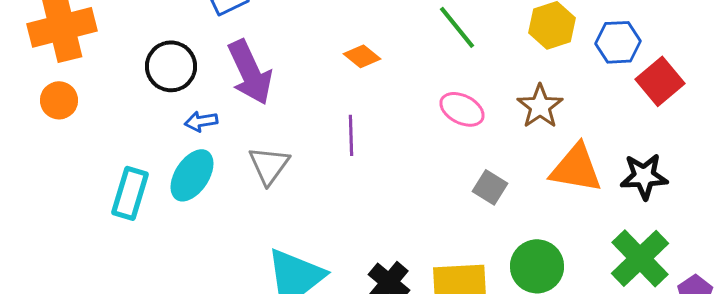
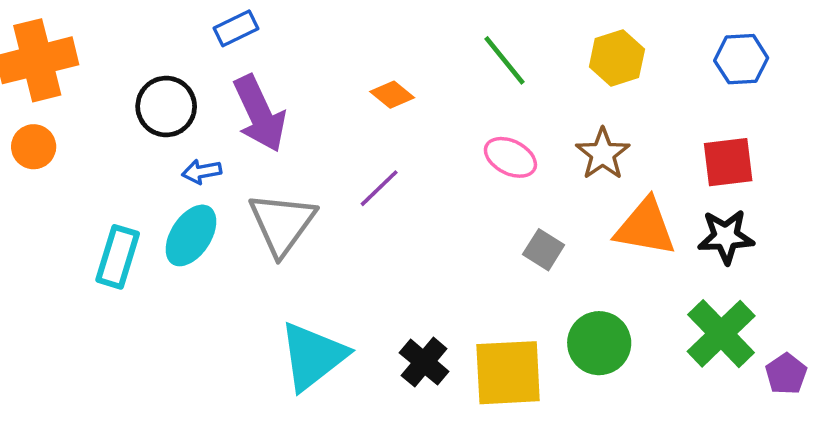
blue hexagon: (618, 42) -> (741, 59), moved
red square: (660, 81) -> (728, 162), moved, turned 33
purple line: (351, 135) -> (379, 188), turned 48
gray triangle: (269, 165) -> (282, 224), size x1.4

